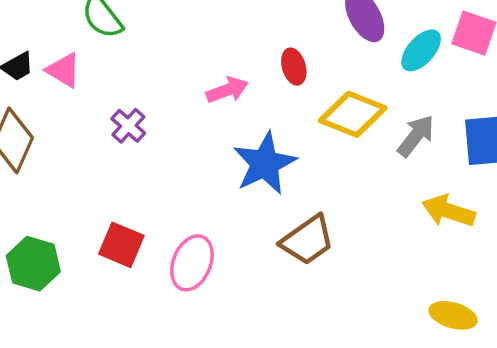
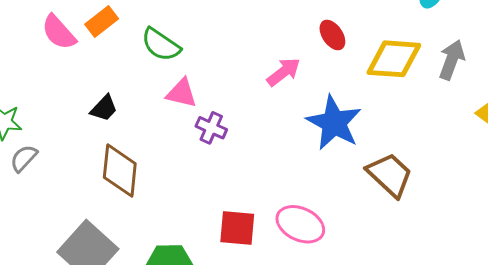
pink triangle: (64, 70) -> (182, 93), moved
brown trapezoid: (307, 240) -> (390, 175), turned -84
pink ellipse: (192, 263) -> (300, 224), turned -69

